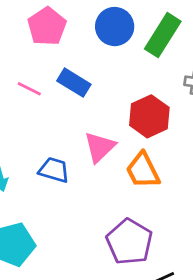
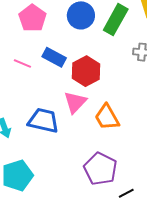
red hexagon: (149, 116) -> (86, 71), moved
blue trapezoid: (54, 170) -> (43, 121), size x1.4

